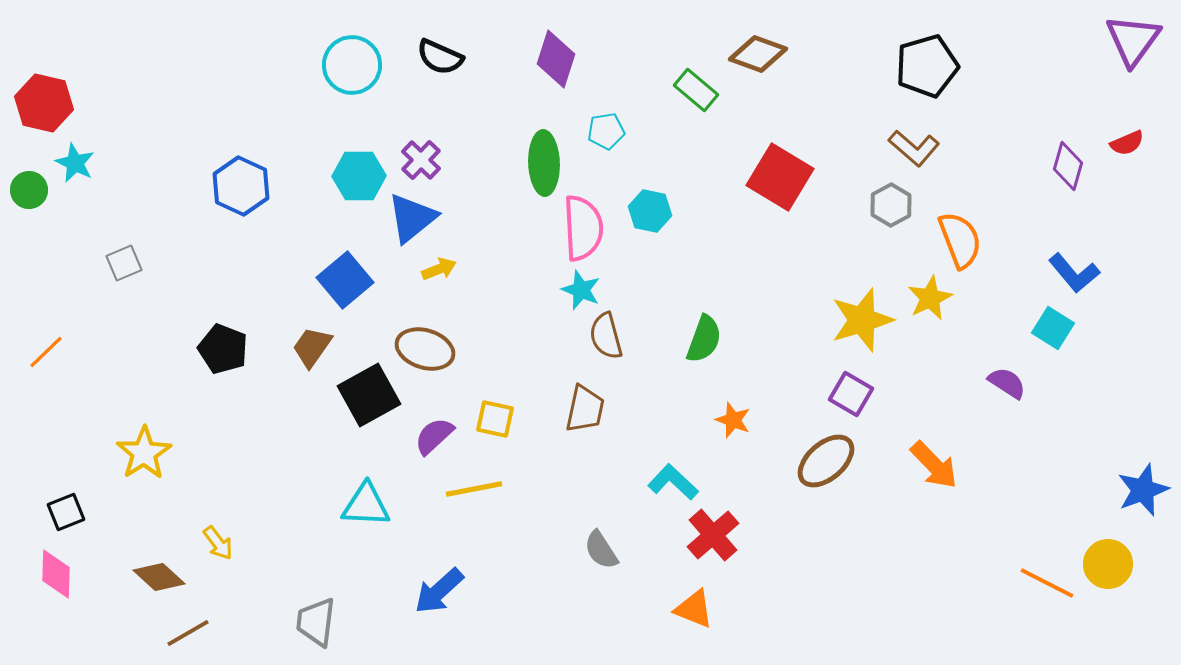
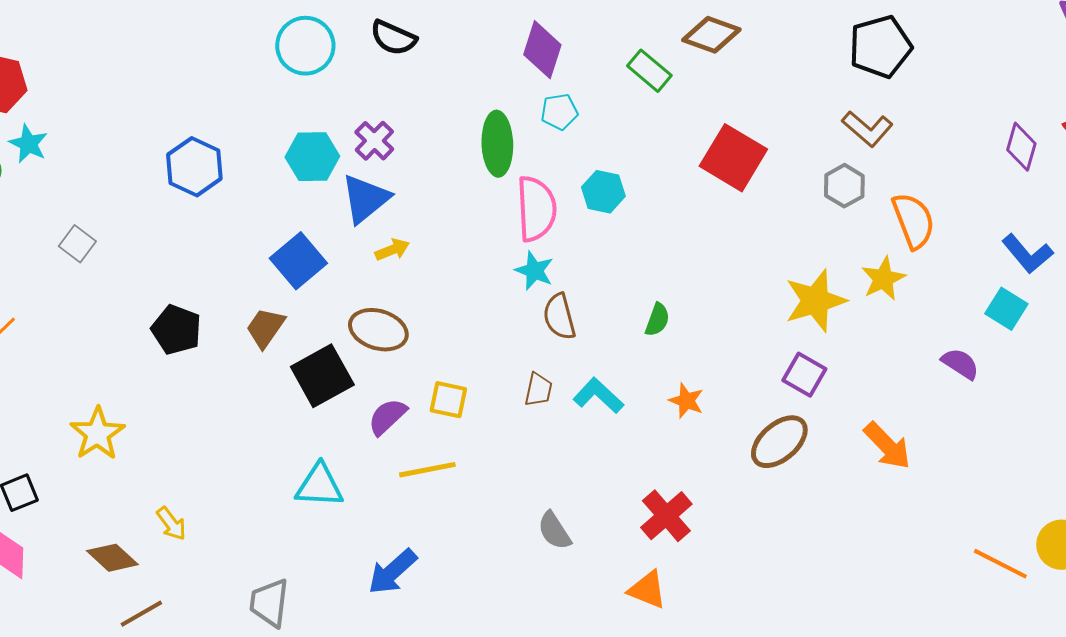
purple diamond: (556, 59) -> (542, 50), moved
gray square: (124, 263) -> (77, 244), turned -30
green semicircle: (704, 339) -> (657, 320), size x0.7
brown trapezoid: (585, 409) -> (538, 390), size x0.7
cyan L-shape: (673, 482) -> (598, 396), moved

